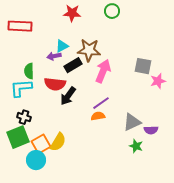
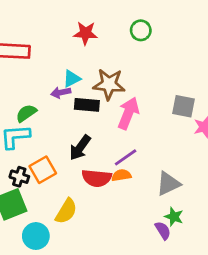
black rectangle: (73, 65) -> (87, 105), turned 36
green semicircle: (29, 71) -> (26, 113), turned 56
red semicircle: (55, 84) -> (97, 178), moved
purple semicircle: (151, 130) -> (163, 230), moved, turned -120
orange square: (41, 144) -> (43, 170), moved

